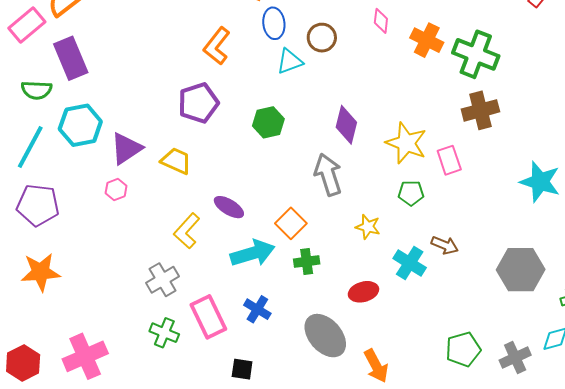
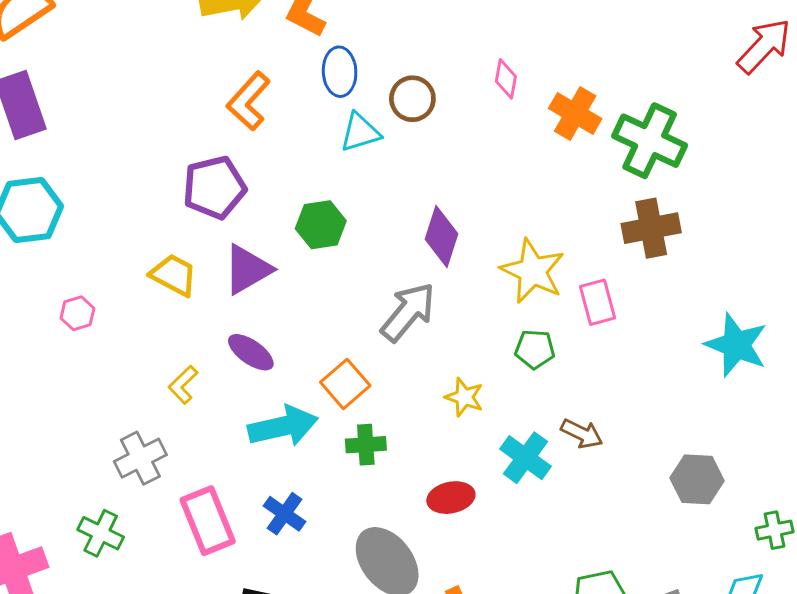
purple triangle: (126, 149) -> (247, 269), moved
gray arrow: (328, 175) -> (408, 312), turned 54
yellow L-shape: (187, 231) -> (183, 385), size x0.7
gray hexagon: (521, 270) -> (697, 479), size x0.7
green cross: (164, 333) -> (101, 533), moved

